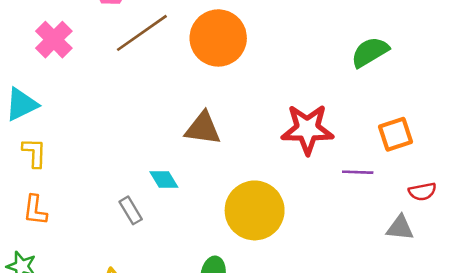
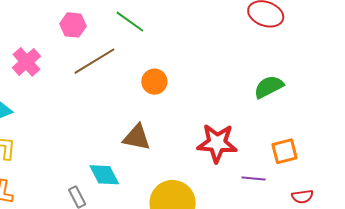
orange circle: (218, 38) -> (154, 82), moved, size x0.6
cyan diamond: (164, 180) -> (104, 175), size x1.4

